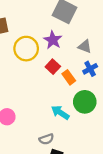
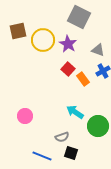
yellow circle: (26, 49) -> (43, 40), moved
green circle: (85, 102) -> (98, 126), moved

